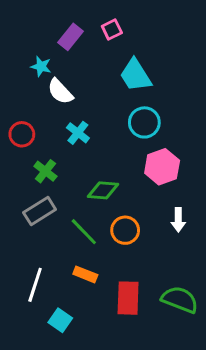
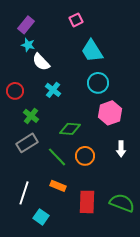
purple rectangle: (71, 37) -> (26, 25), moved

